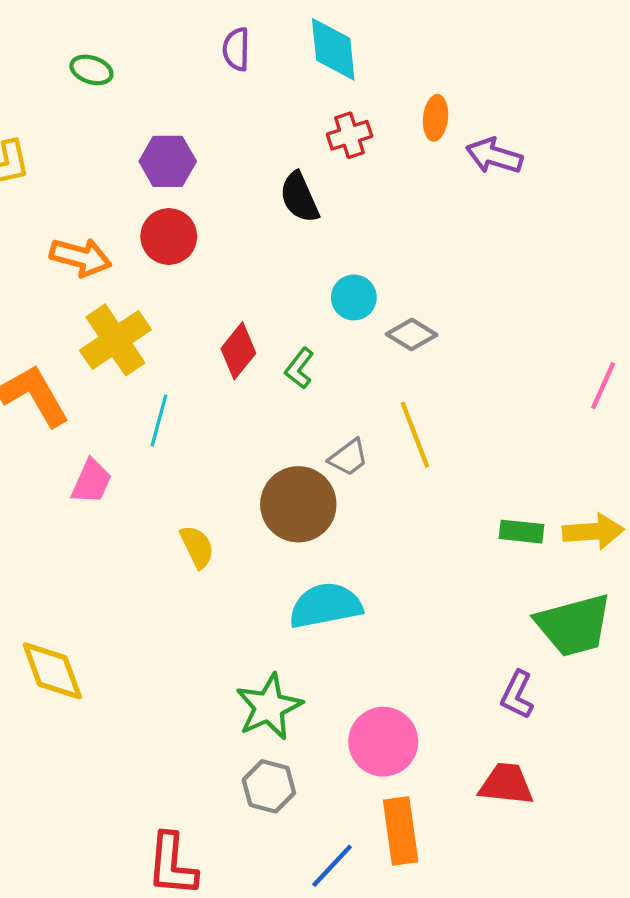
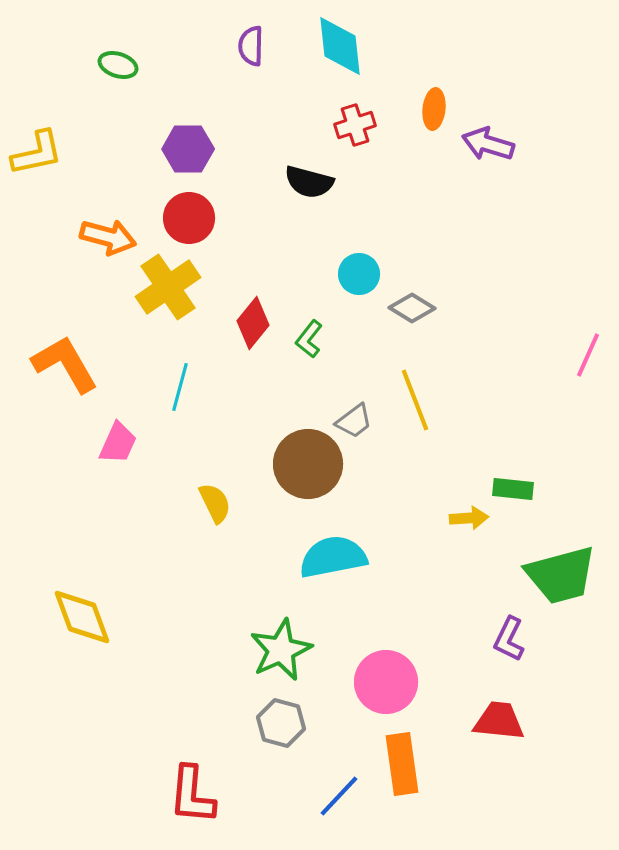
black semicircle: (299, 197) -> (309, 182), turned -51
yellow cross: (115, 340) -> (168, 287), moved
yellow arrow: (593, 532) -> (469, 518), moved, size x0.7

